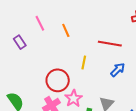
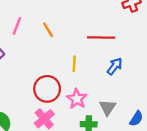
pink line: (40, 23) -> (17, 26), turned 56
pink star: (73, 98) -> (77, 99), moved

